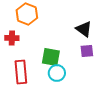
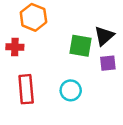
black triangle: (84, 29) -> (104, 36), turned 42
green square: (51, 57) -> (81, 46), moved

